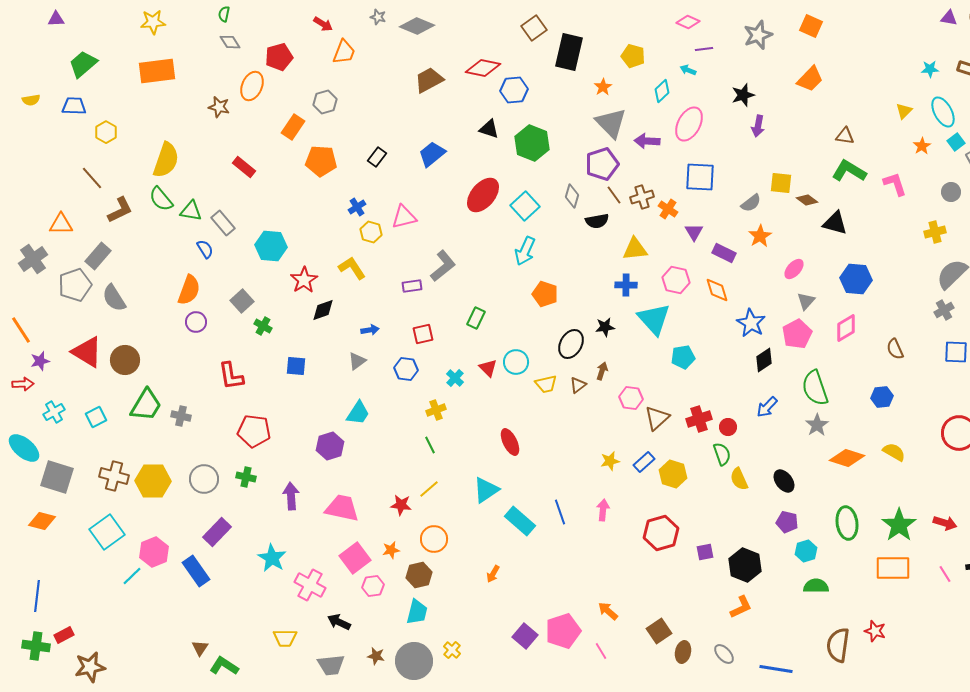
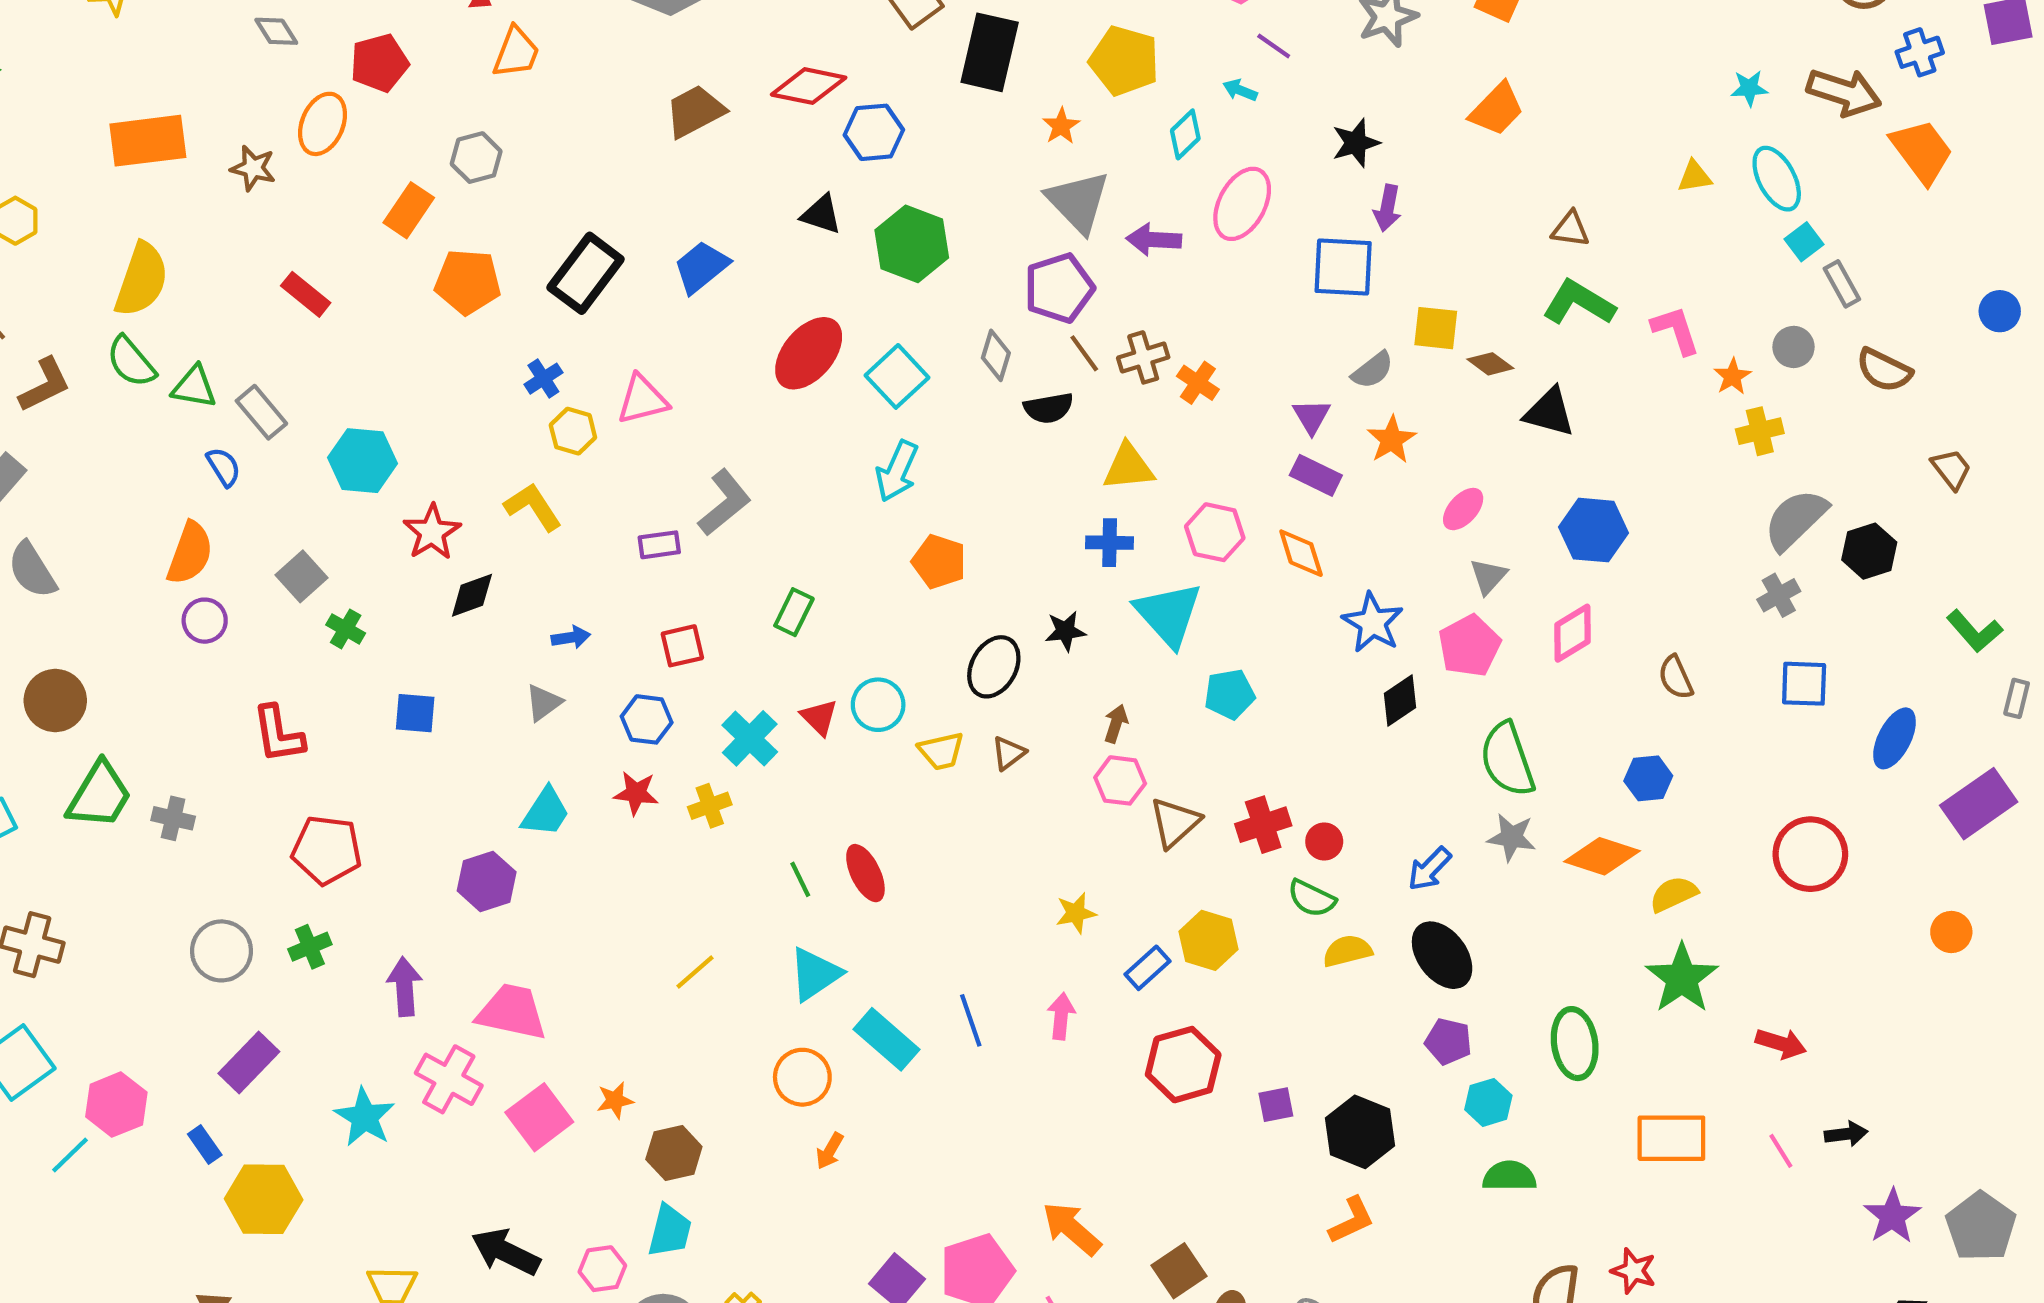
purple line: (704, 49) -> (1274, 46), turned 42
yellow pentagon: (633, 56) -> (1124, 61), size x1.4
orange rectangle: (157, 71) -> (148, 141), moved
yellow triangle: (904, 111) -> (1695, 177), turned 36
orange star: (922, 146) -> (1732, 376), moved
black rectangle: (377, 157) -> (586, 273), size x1.8
blue square: (700, 177) -> (1343, 267), moved
purple triangle: (694, 232) -> (1312, 416), moved
brown arrow: (602, 371) -> (1116, 724), moved
cyan cross: (455, 378) -> (750, 738), size x1.5
blue arrow: (767, 407) -> (1429, 869), moved
gray star: (817, 425) -> (1512, 837), turned -30
green line: (430, 445) -> (800, 879), moved
yellow semicircle: (894, 452) -> (1674, 894), turned -55
green semicircle: (722, 454) -> (1312, 898), turned 135
orange diamond: (847, 458) -> (1602, 856), moved
blue rectangle: (644, 462) -> (1147, 968), moved
green cross: (246, 477) -> (310, 947), turned -36
yellow semicircle: (739, 479) -> (1347, 951), turned 100
yellow hexagon: (153, 481) -> (264, 1199), moved
black ellipse: (784, 481) -> (1442, 955), size x1.4
red star: (401, 505) -> (636, 793), moved
green star: (899, 525) -> (1682, 978), moved
orange circle: (434, 539) -> (802, 1077), moved
blue rectangle: (196, 571) -> (205, 1145), size x0.6
pink cross: (310, 585) -> (449, 1079), moved
pink hexagon: (373, 586) -> (602, 1269), moved
orange arrow: (608, 611) -> (1072, 1229), size x1.4
black arrow: (339, 622) -> (506, 1252), size x1.4

